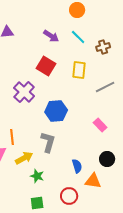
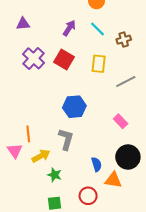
purple arrow: (51, 36) -> (69, 28), turned -91
purple cross: (24, 92) -> (34, 58), moved
black circle: (107, 159) -> (128, 157), size x1.5

